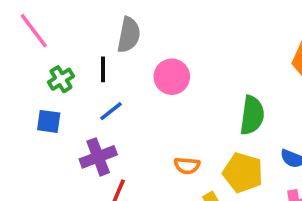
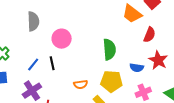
black line: (103, 69) -> (52, 63), moved

